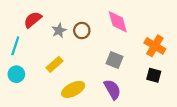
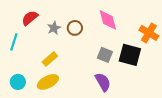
orange cross: (155, 46) -> (149, 33), moved
cyan circle: (16, 74) -> (18, 82), moved
black square: (154, 75) -> (130, 55), moved, size x1.6
yellow ellipse: (73, 89) -> (48, 82), moved

